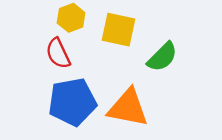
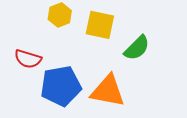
red semicircle: (58, 53) -> (28, 59), moved, turned -48

